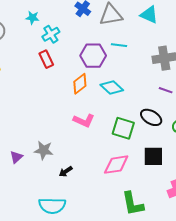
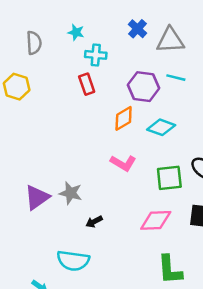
cyan cross: (51, 34) -> (96, 55), turned 30
cyan diamond: (112, 87) -> (161, 127), turned -30
green square: (123, 128) -> (169, 178), turned -30
purple triangle: (16, 157) -> (37, 197), size x1.6

